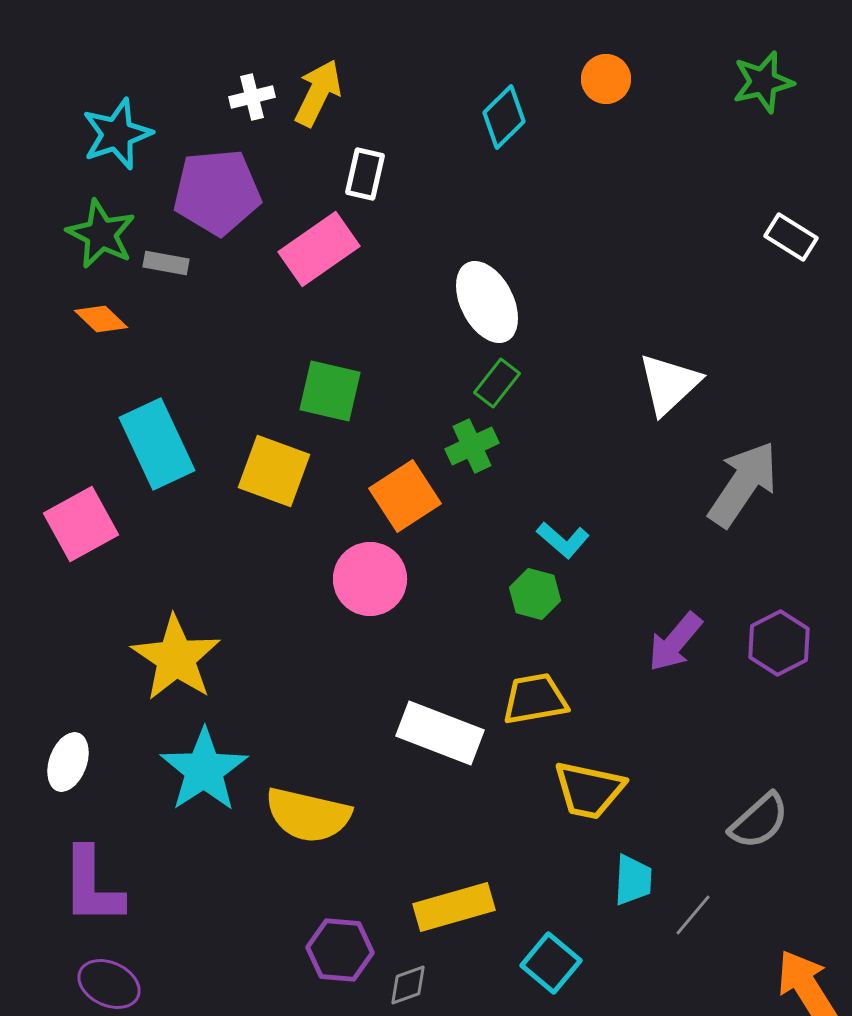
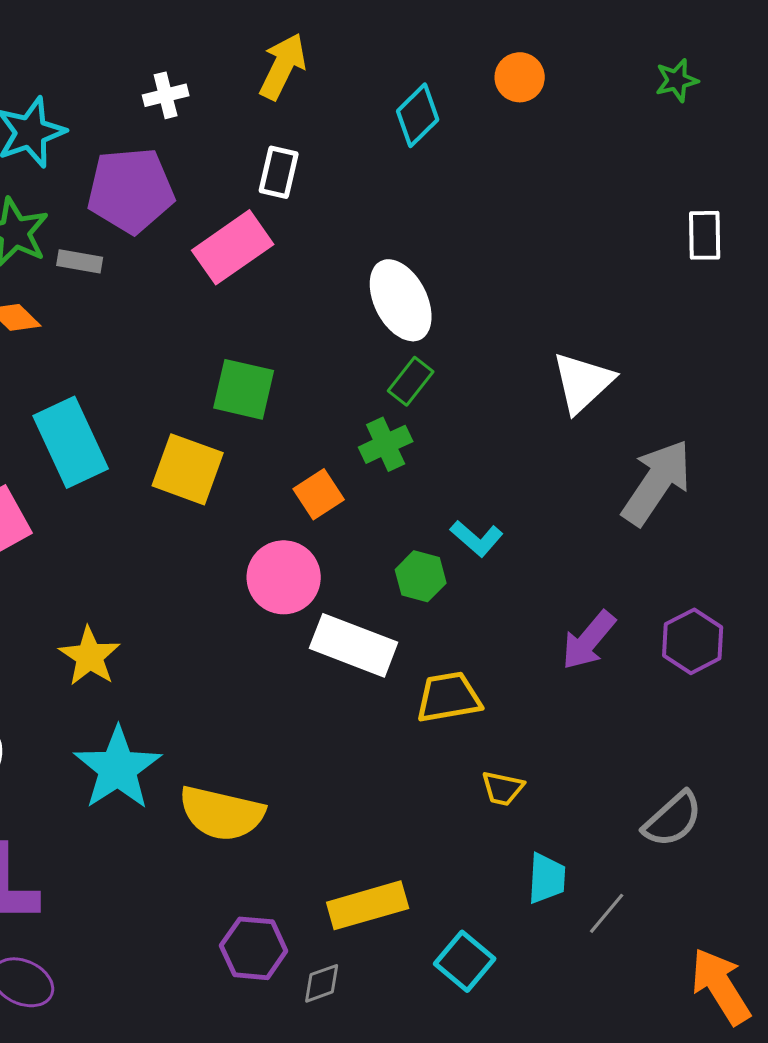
green star: (763, 82) -> (677, 80), size x0.7
yellow arrow: (318, 93) -> (283, 66), moved
white rectangle: (791, 237) -> (705, 235), turned 57
orange square: (405, 496) -> (319, 494), size x0.7
green hexagon: (535, 594) -> (421, 576), moved
yellow star: (176, 658) -> (90, 656), size x0.7
white rectangle: (440, 733) -> (354, 645), moved
yellow trapezoid: (589, 790) -> (503, 788), size x0.6

